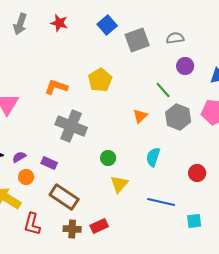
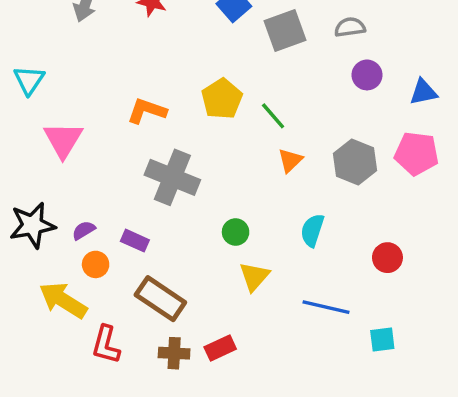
green line: (163, 90) -> (273, 116), moved

